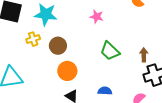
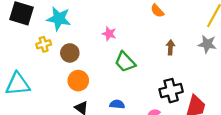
pink star: (97, 17) -> (109, 34), moved
brown arrow: (144, 55) -> (170, 47), moved

